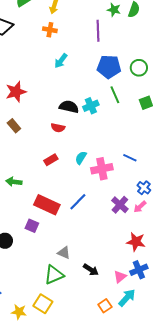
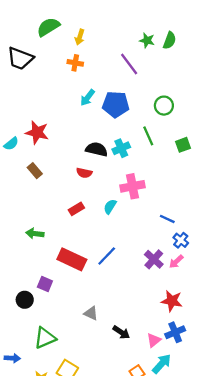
purple line: (98, 31) -> (129, 64), turned -35
blue pentagon: (109, 67) -> (116, 104), moved
green circle: (139, 68) -> (164, 106), moved
red star: (16, 92) -> (37, 132), turned 30
blue line: (130, 158) -> (167, 219), moved
pink cross: (102, 169) -> (132, 186), moved
purple square: (32, 226) -> (45, 284), moved
green triangle: (54, 275) -> (45, 338), moved

